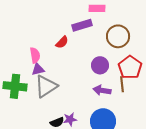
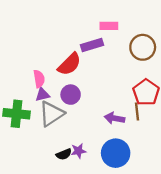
brown circle: (118, 36) -> (143, 47), moved
red semicircle: (62, 42) -> (69, 64), size x1.6
purple circle: (100, 65) -> (71, 95), moved

